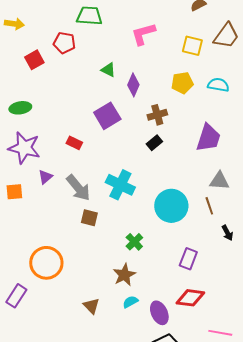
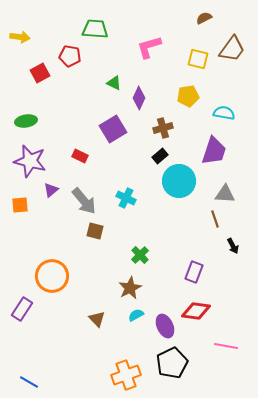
cyan semicircle: (218, 85) -> (224, 113), moved
cyan cross: (120, 185) -> (126, 198), size x0.7
cyan circle: (171, 206) -> (179, 181), moved

